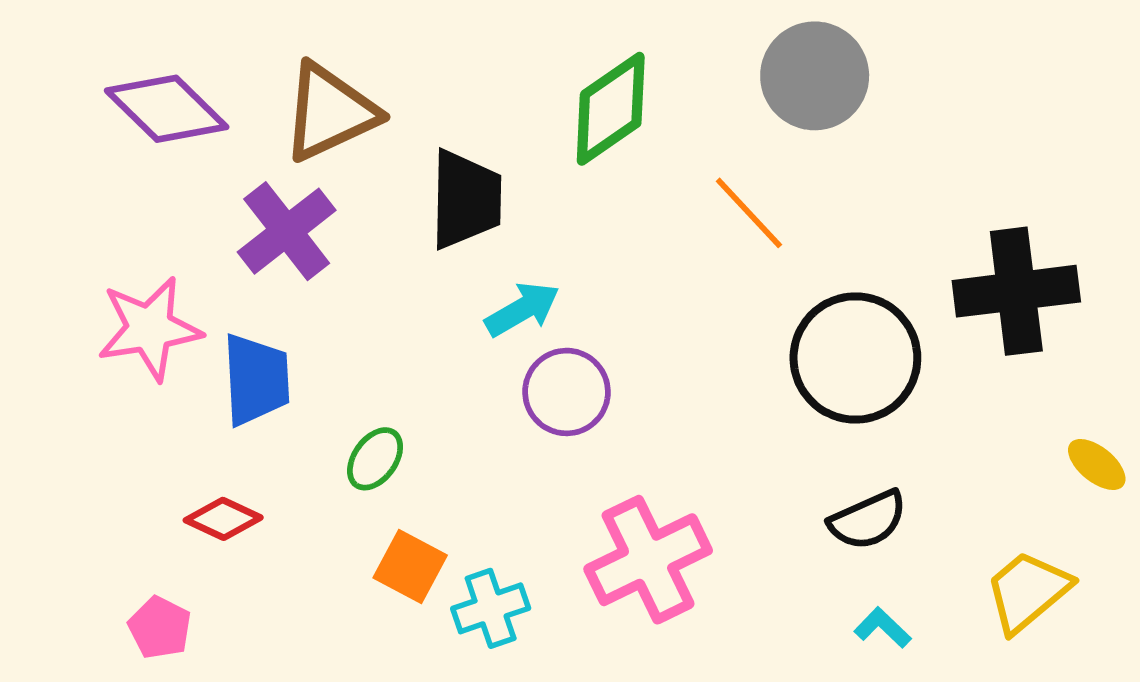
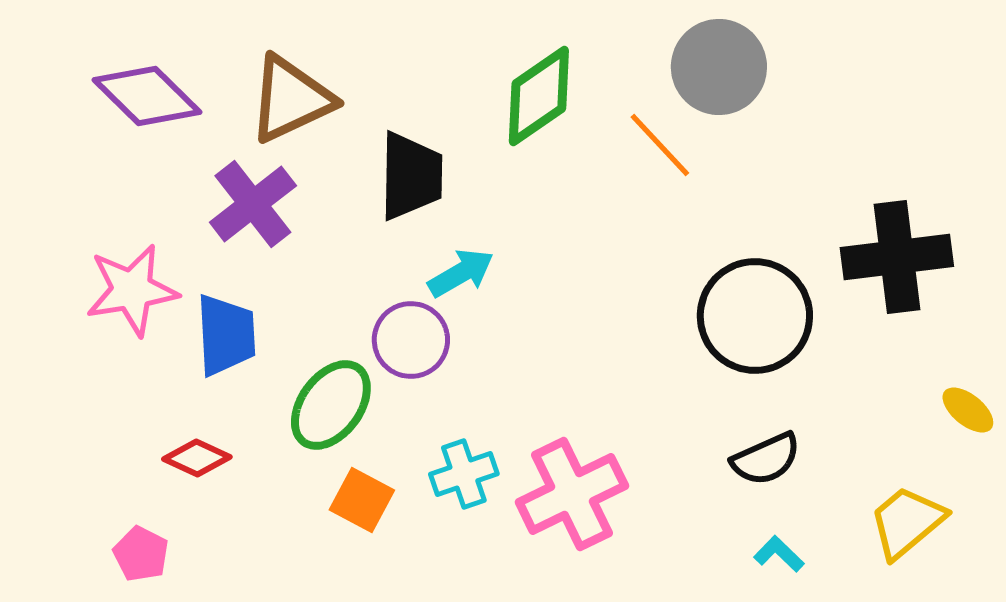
orange line: (749, 213) -> (660, 145), moved
purple circle: (566, 392) -> (411, 340), moved
green ellipse: (375, 459) -> (331, 405), size x1.6
cyan cross: (491, 608) -> (464, 474), moved

